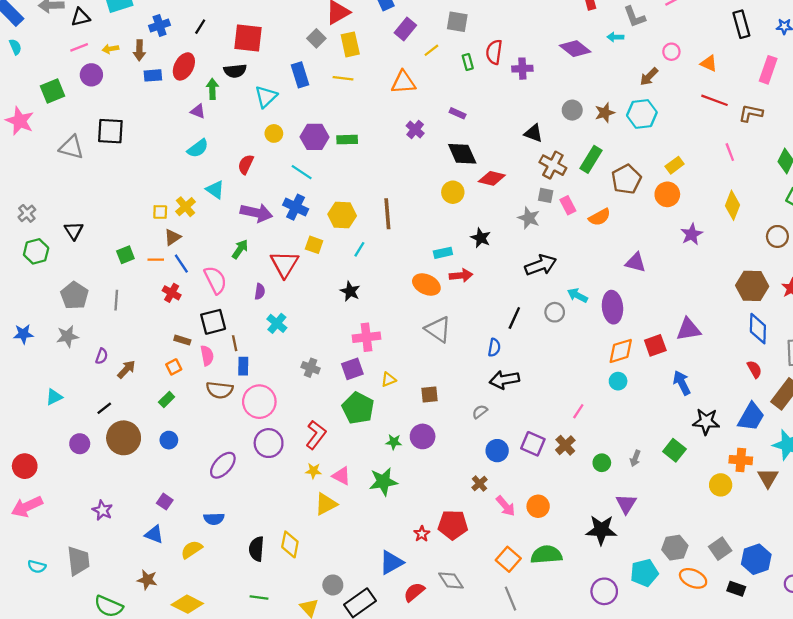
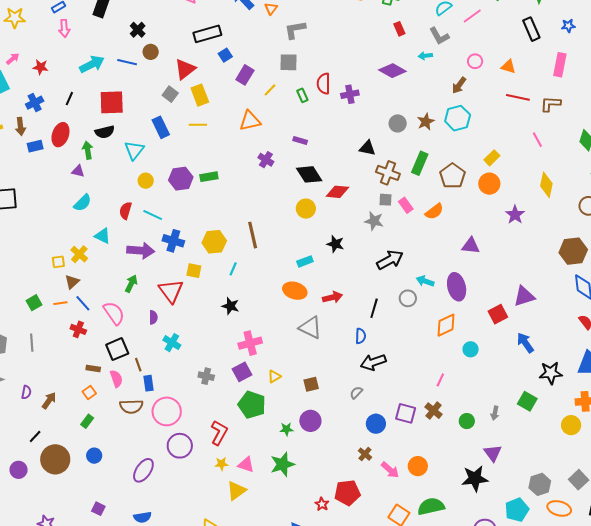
cyan line: (302, 172) -> (153, 215), moved
red arrow: (461, 275) -> (333, 297), moved
orange diamond: (621, 351) -> (446, 325), moved

